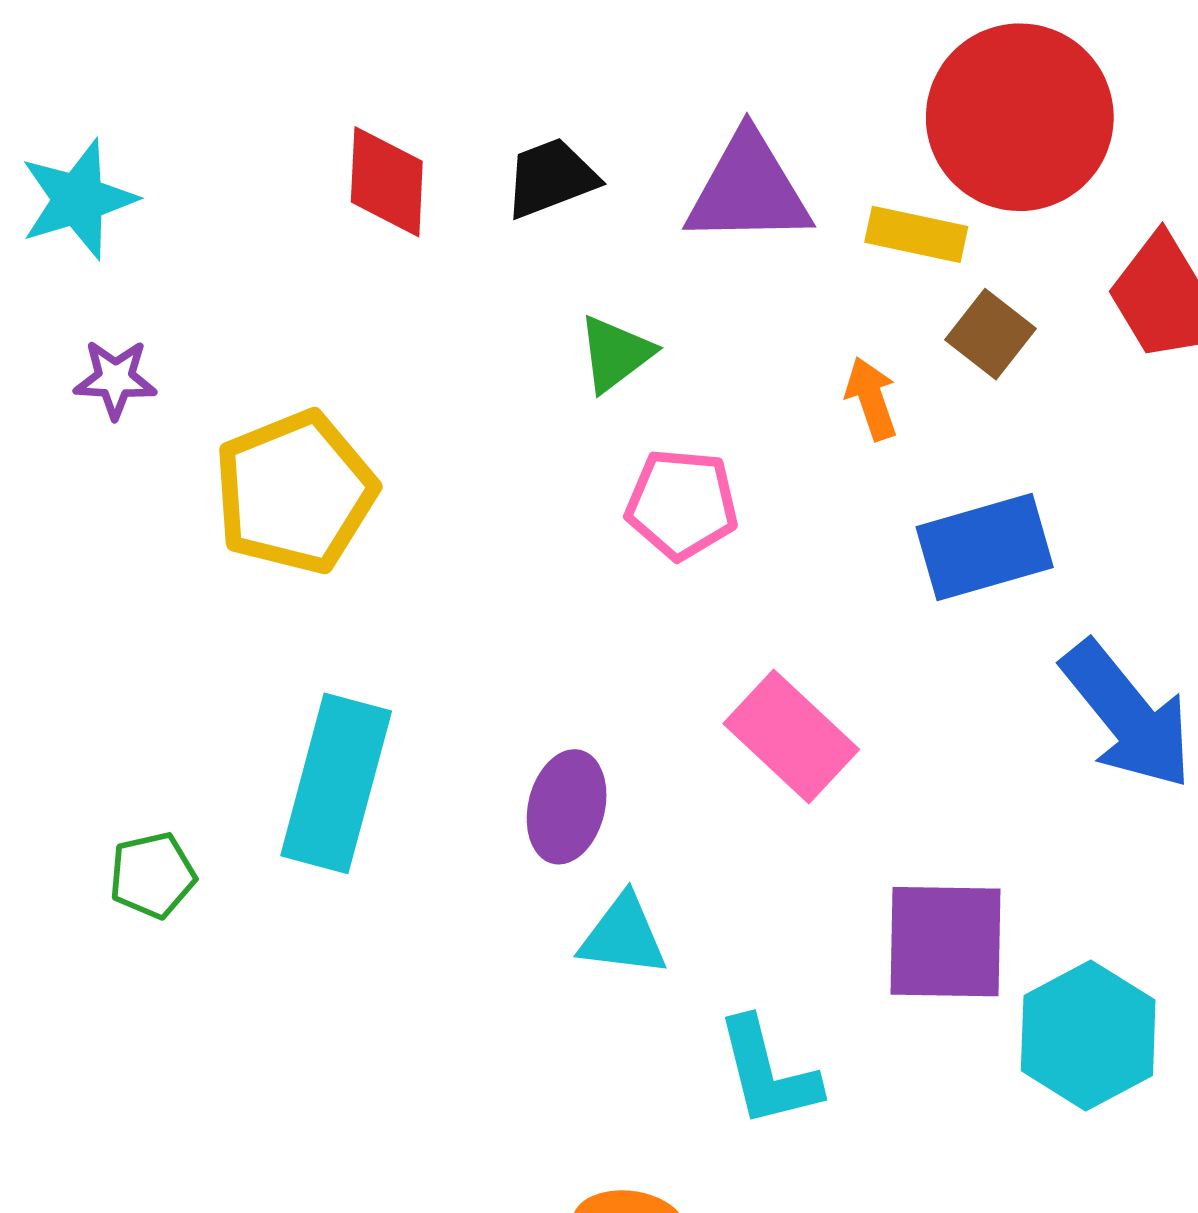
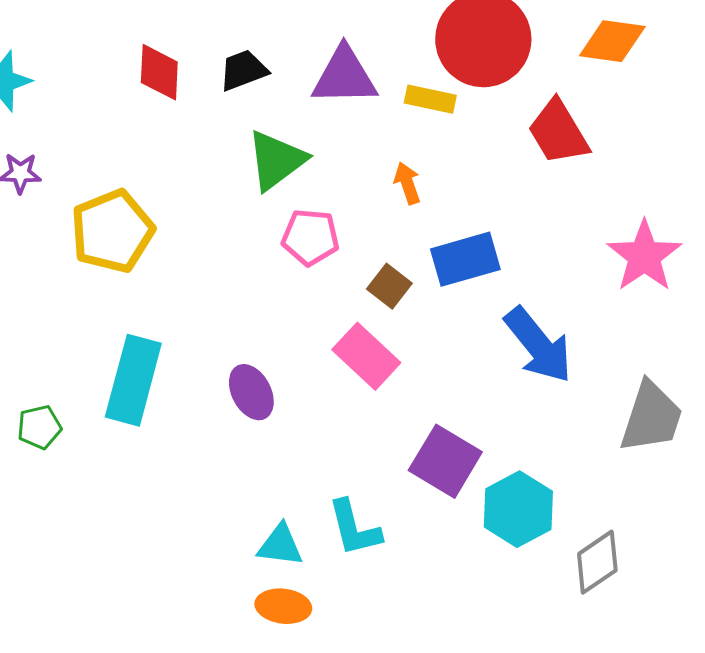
brown square: (990, 334) -> (389, 286), moved
green triangle: (615, 354) -> (276, 160), size x1.5
purple ellipse: (567, 807) -> (251, 392), turned -42
cyan triangle: (623, 936) -> (280, 545), moved
purple square: (946, 942) -> (445, 461), turned 30

